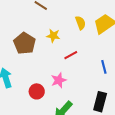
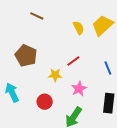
yellow star: (53, 36) -> (55, 75), moved
pink star: (59, 80) -> (79, 89), moved

